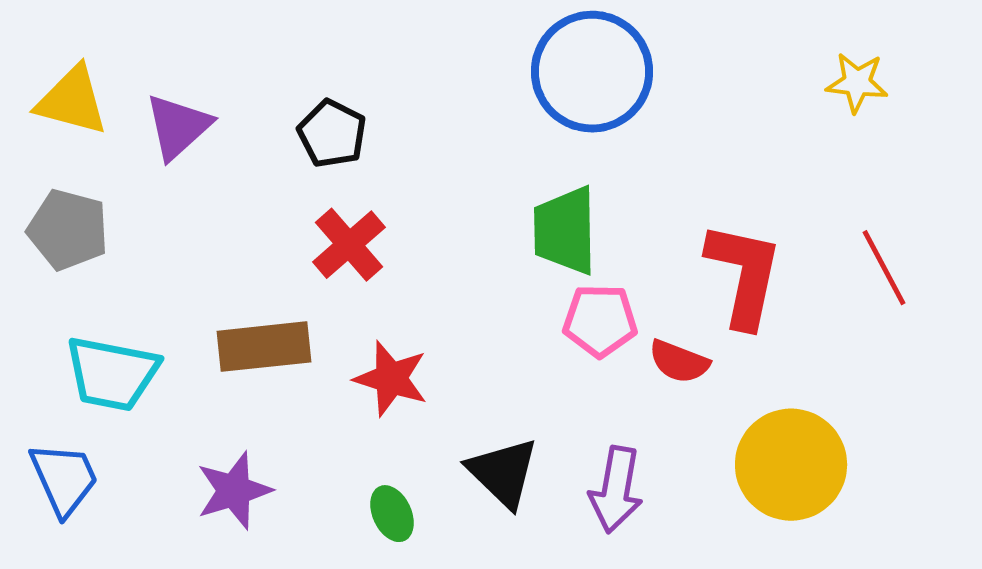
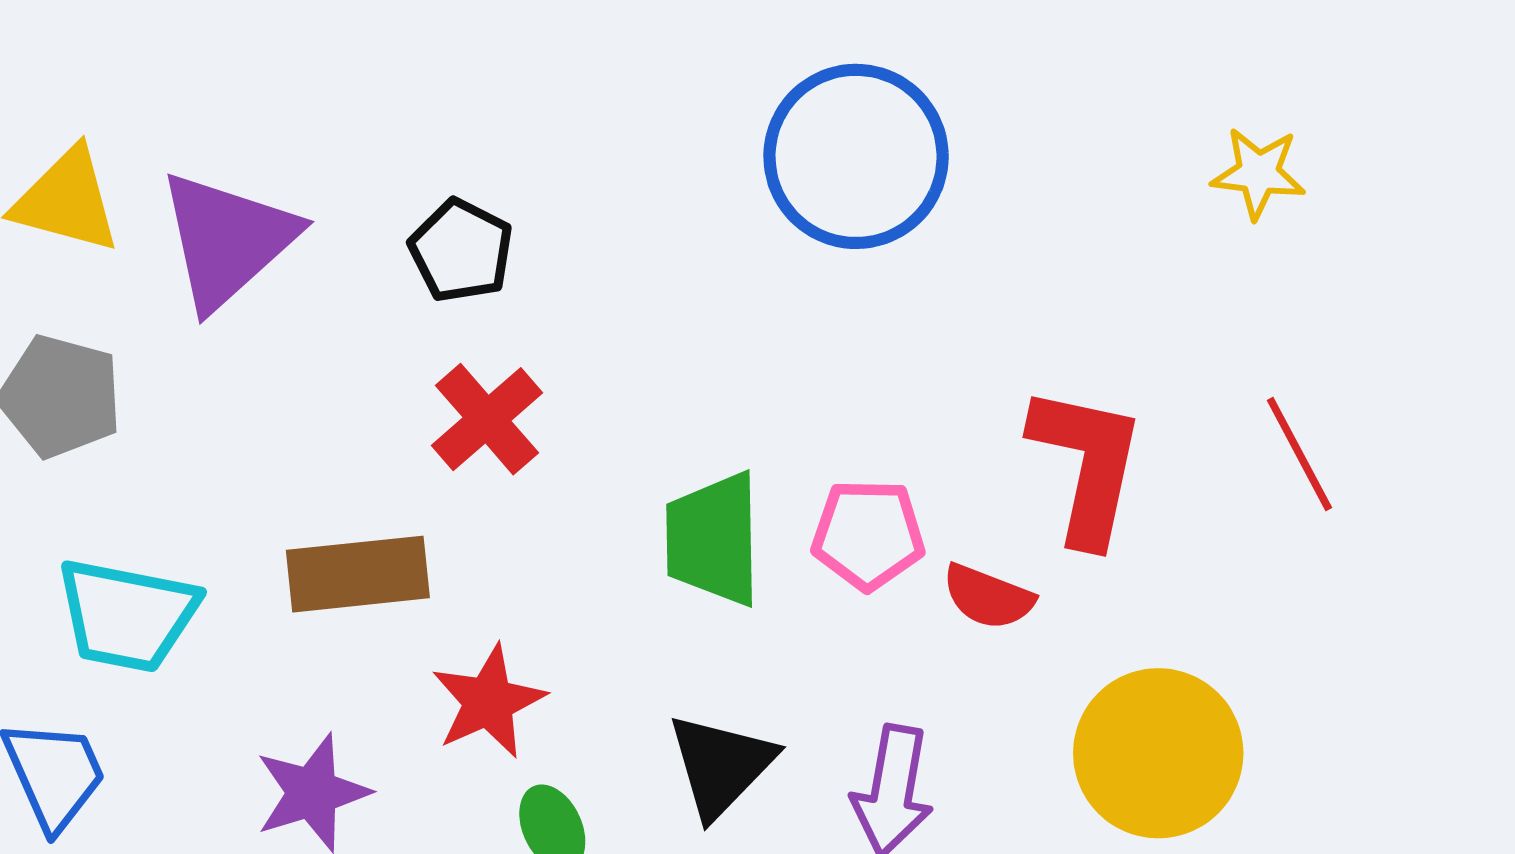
purple triangle: (178, 127) -> (227, 240), size x1.4
green trapezoid: (565, 231) -> (713, 539), moved
red star: (391, 379) -> (489, 702), moved, turned 30
black triangle: (503, 473) -> (721, 765), turned 30

